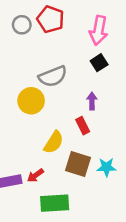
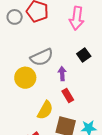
black square: (99, 63) -> (84, 55), moved
purple arrow: (92, 101) -> (62, 74), moved

